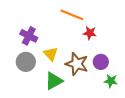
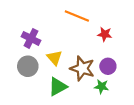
red star: (90, 33) -> (105, 34), moved
green star: (111, 81) -> (102, 87), moved

